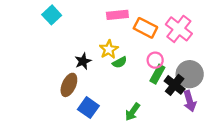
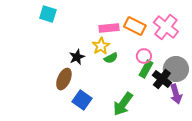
cyan square: (52, 15) -> (48, 14), turned -30
pink rectangle: (117, 15) -> (109, 28), moved
green arrow: (133, 112) -> (123, 104), size x1.4

